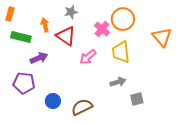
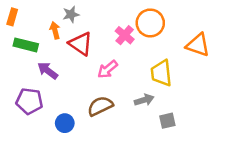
gray star: (71, 12) -> (71, 14), moved
orange triangle: (162, 37) -> (198, 45), turned -30
yellow trapezoid: (121, 52) -> (161, 73), moved
purple arrow: (39, 58) -> (48, 71), turned -120
brown semicircle: (82, 107) -> (100, 106), moved

